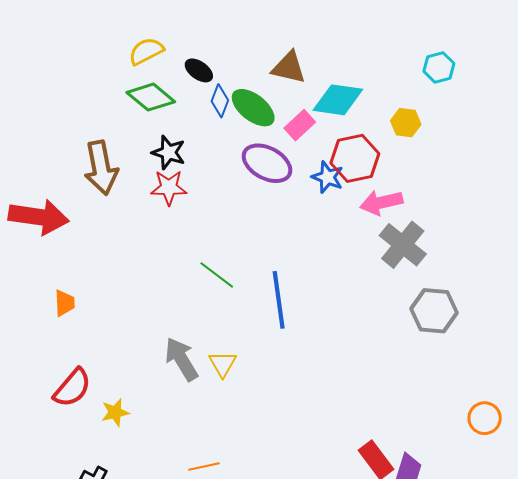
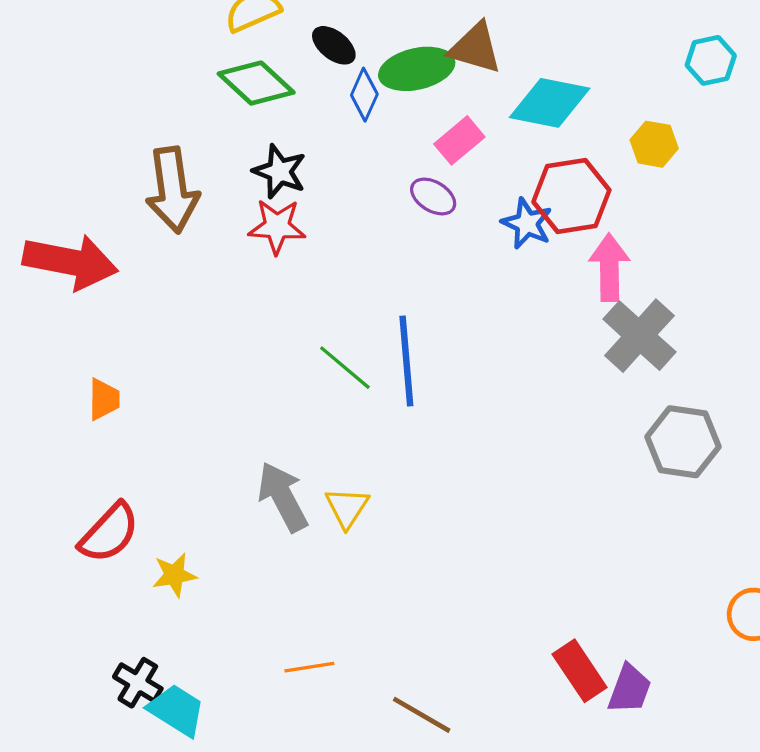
green ellipse: (253, 108) -> (417, 69), moved, turned -54
pink rectangle: (300, 125) -> (459, 140), moved
purple ellipse: (267, 163) -> (433, 196), size x0.6
pink arrow: (381, 202) -> (609, 267), turned 99
blue line: (279, 300) -> (406, 361), moved

